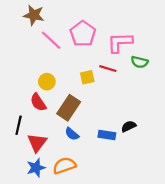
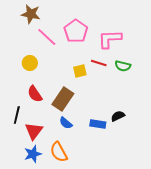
green semicircle: (140, 62) -> (123, 66), moved
yellow circle: (47, 82) -> (30, 63), moved
orange semicircle: (64, 166) -> (59, 152), turned -100

